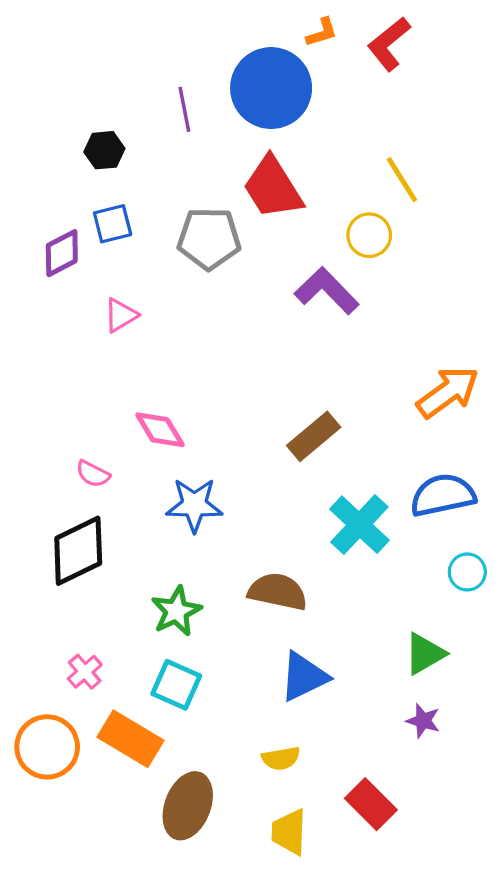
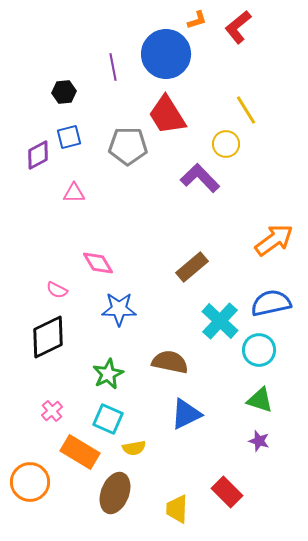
pink triangle: (121, 315) -> (74, 193), turned 30
cyan circle: (467, 572) -> (259, 350), moved, size x1.4
green triangle: (425, 654) -> (260, 400), turned 48
orange circle: (47, 747) -> (30, 482), moved
yellow semicircle: (281, 758) -> (134, 448), moved

